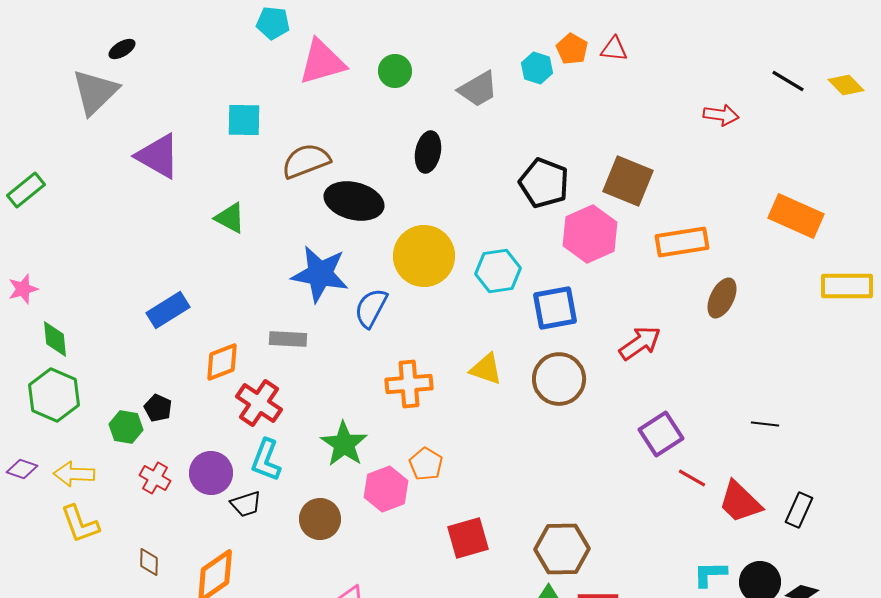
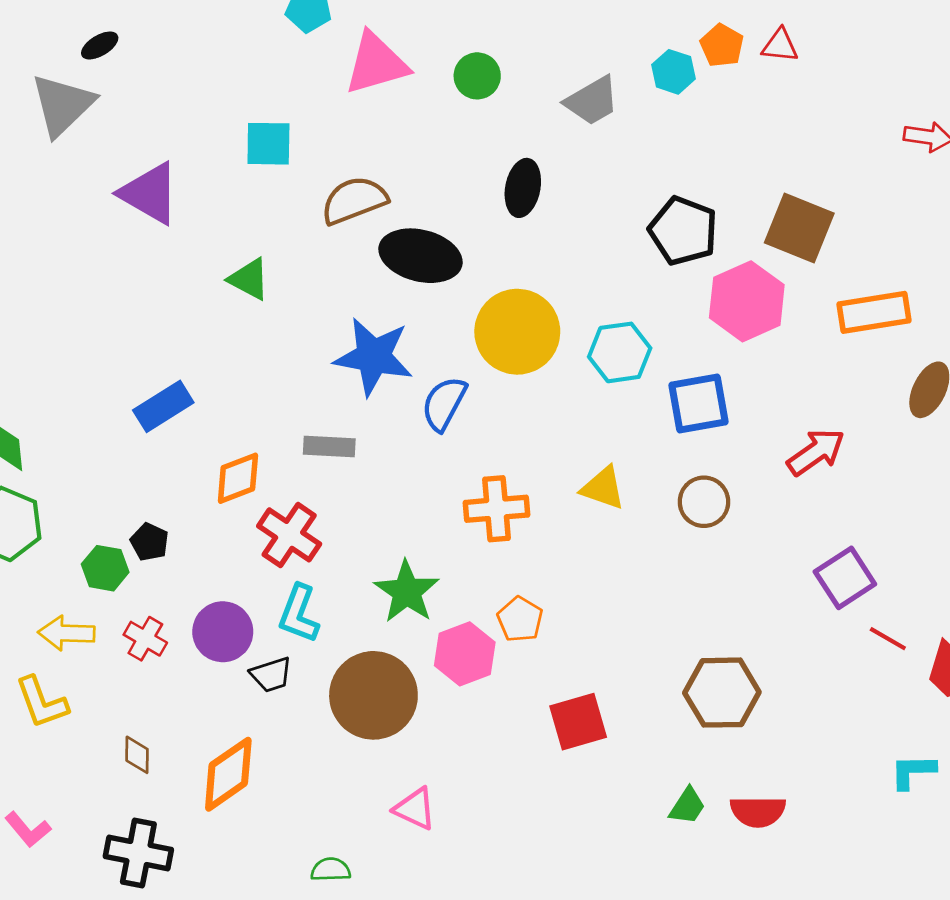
brown circle: (559, 379) -> (704, 502), size x0.7
yellow arrow: (74, 474) -> (67, 633), moved
brown circle: (320, 519) -> (373, 695), size x1.5
brown hexagon: (562, 549) -> (722, 693), moved

